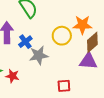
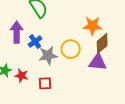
yellow circle: (62, 36) -> (71, 49), moved
red square: (64, 86) -> (45, 83), moved

